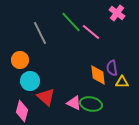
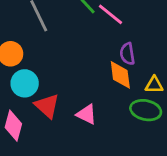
purple semicircle: (112, 68) -> (127, 54), moved
green ellipse: (91, 104) -> (146, 110), moved

